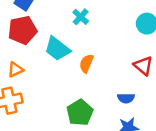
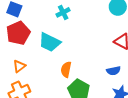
cyan cross: (81, 17) -> (63, 12), turned 32
orange semicircle: (86, 63) -> (66, 69), moved

